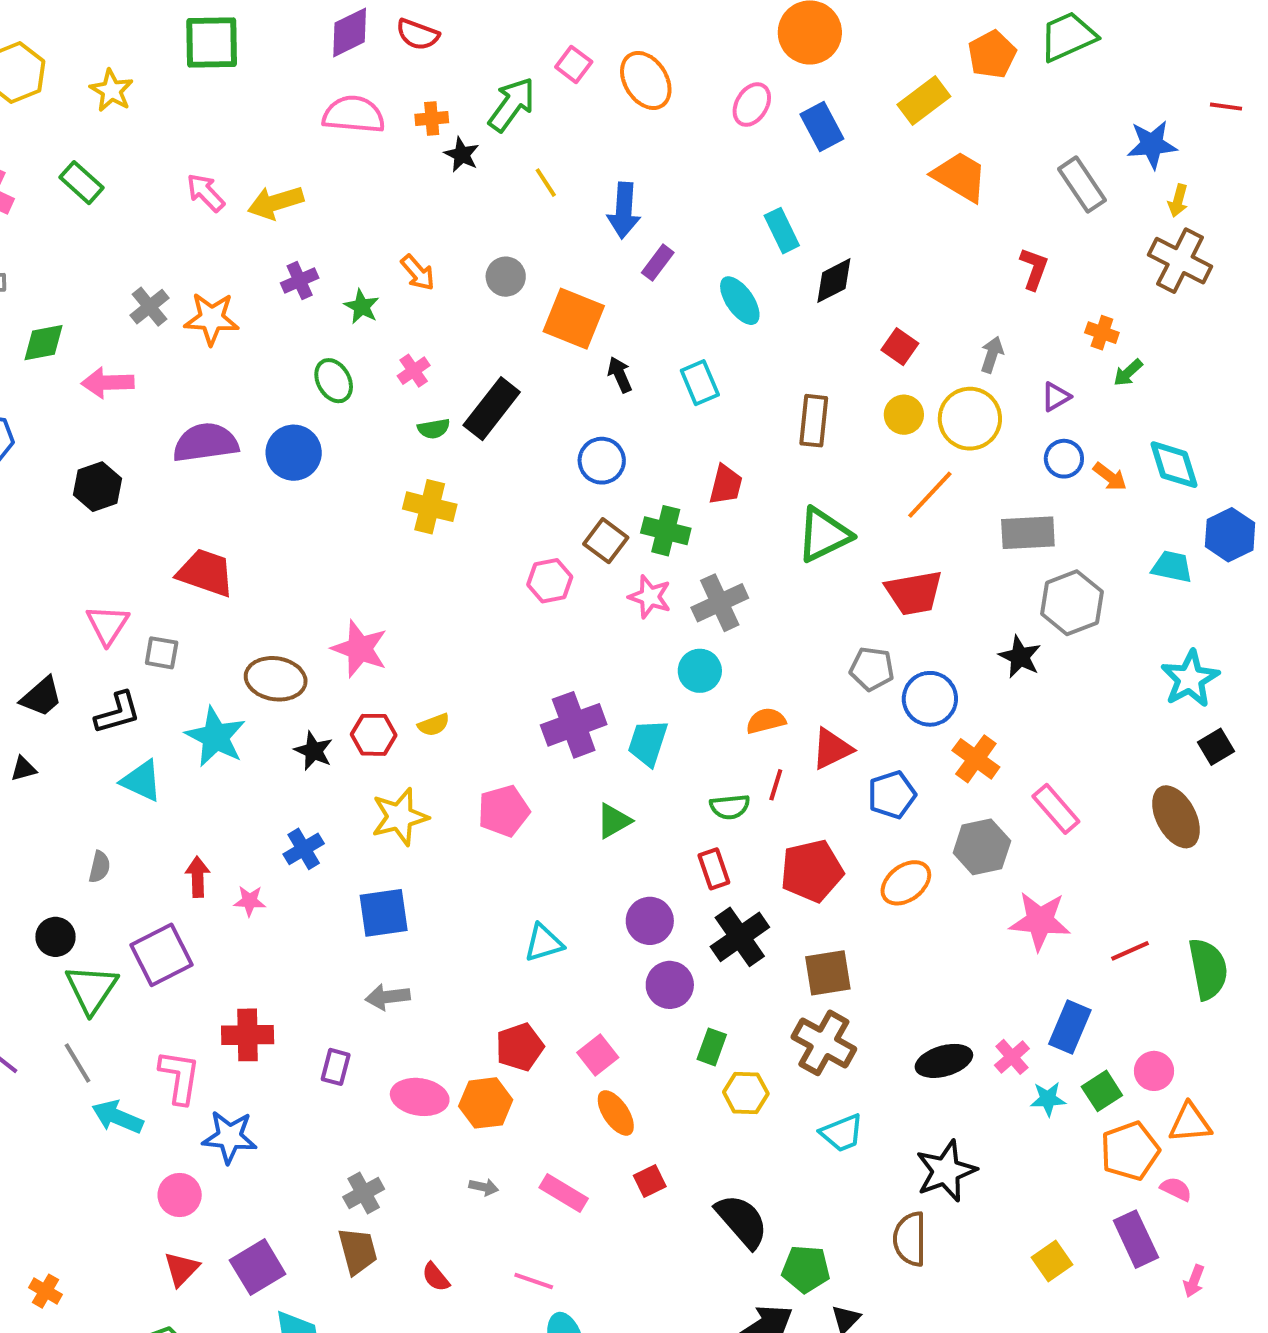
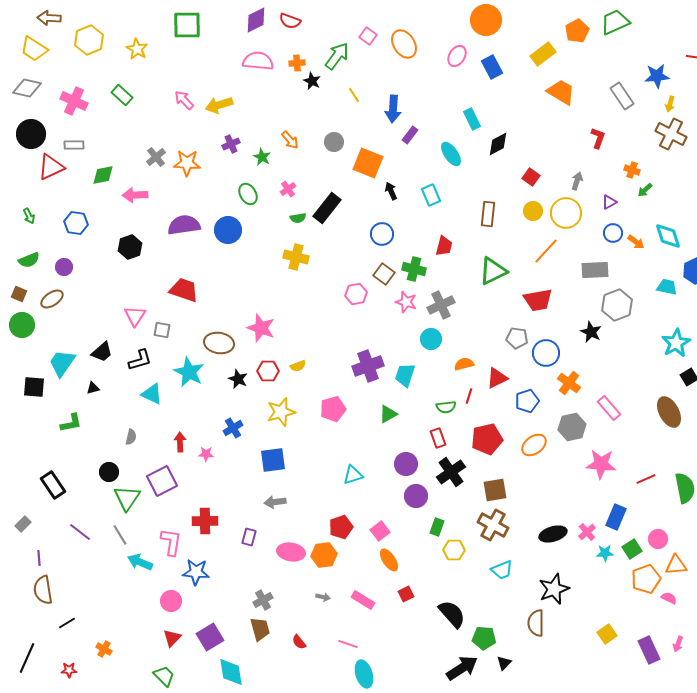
purple rectangle: (1136, 1239) -> (649, 650), moved

